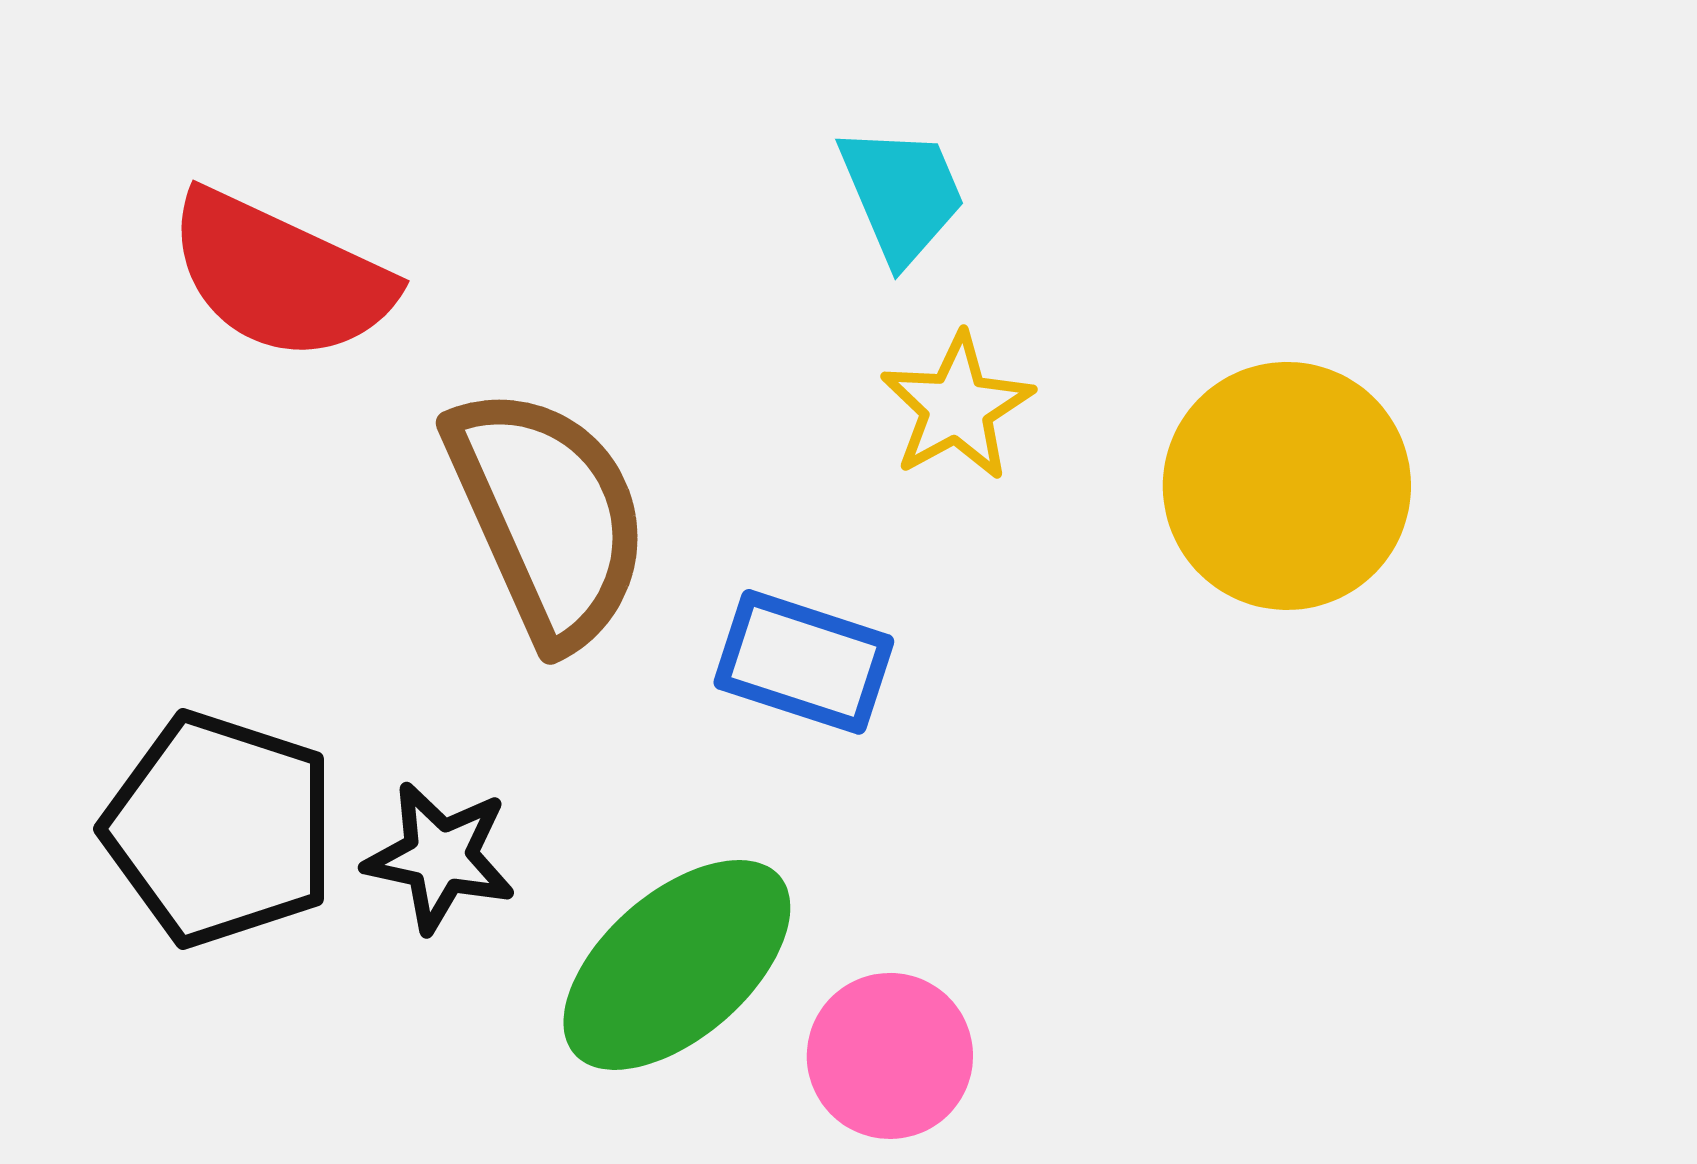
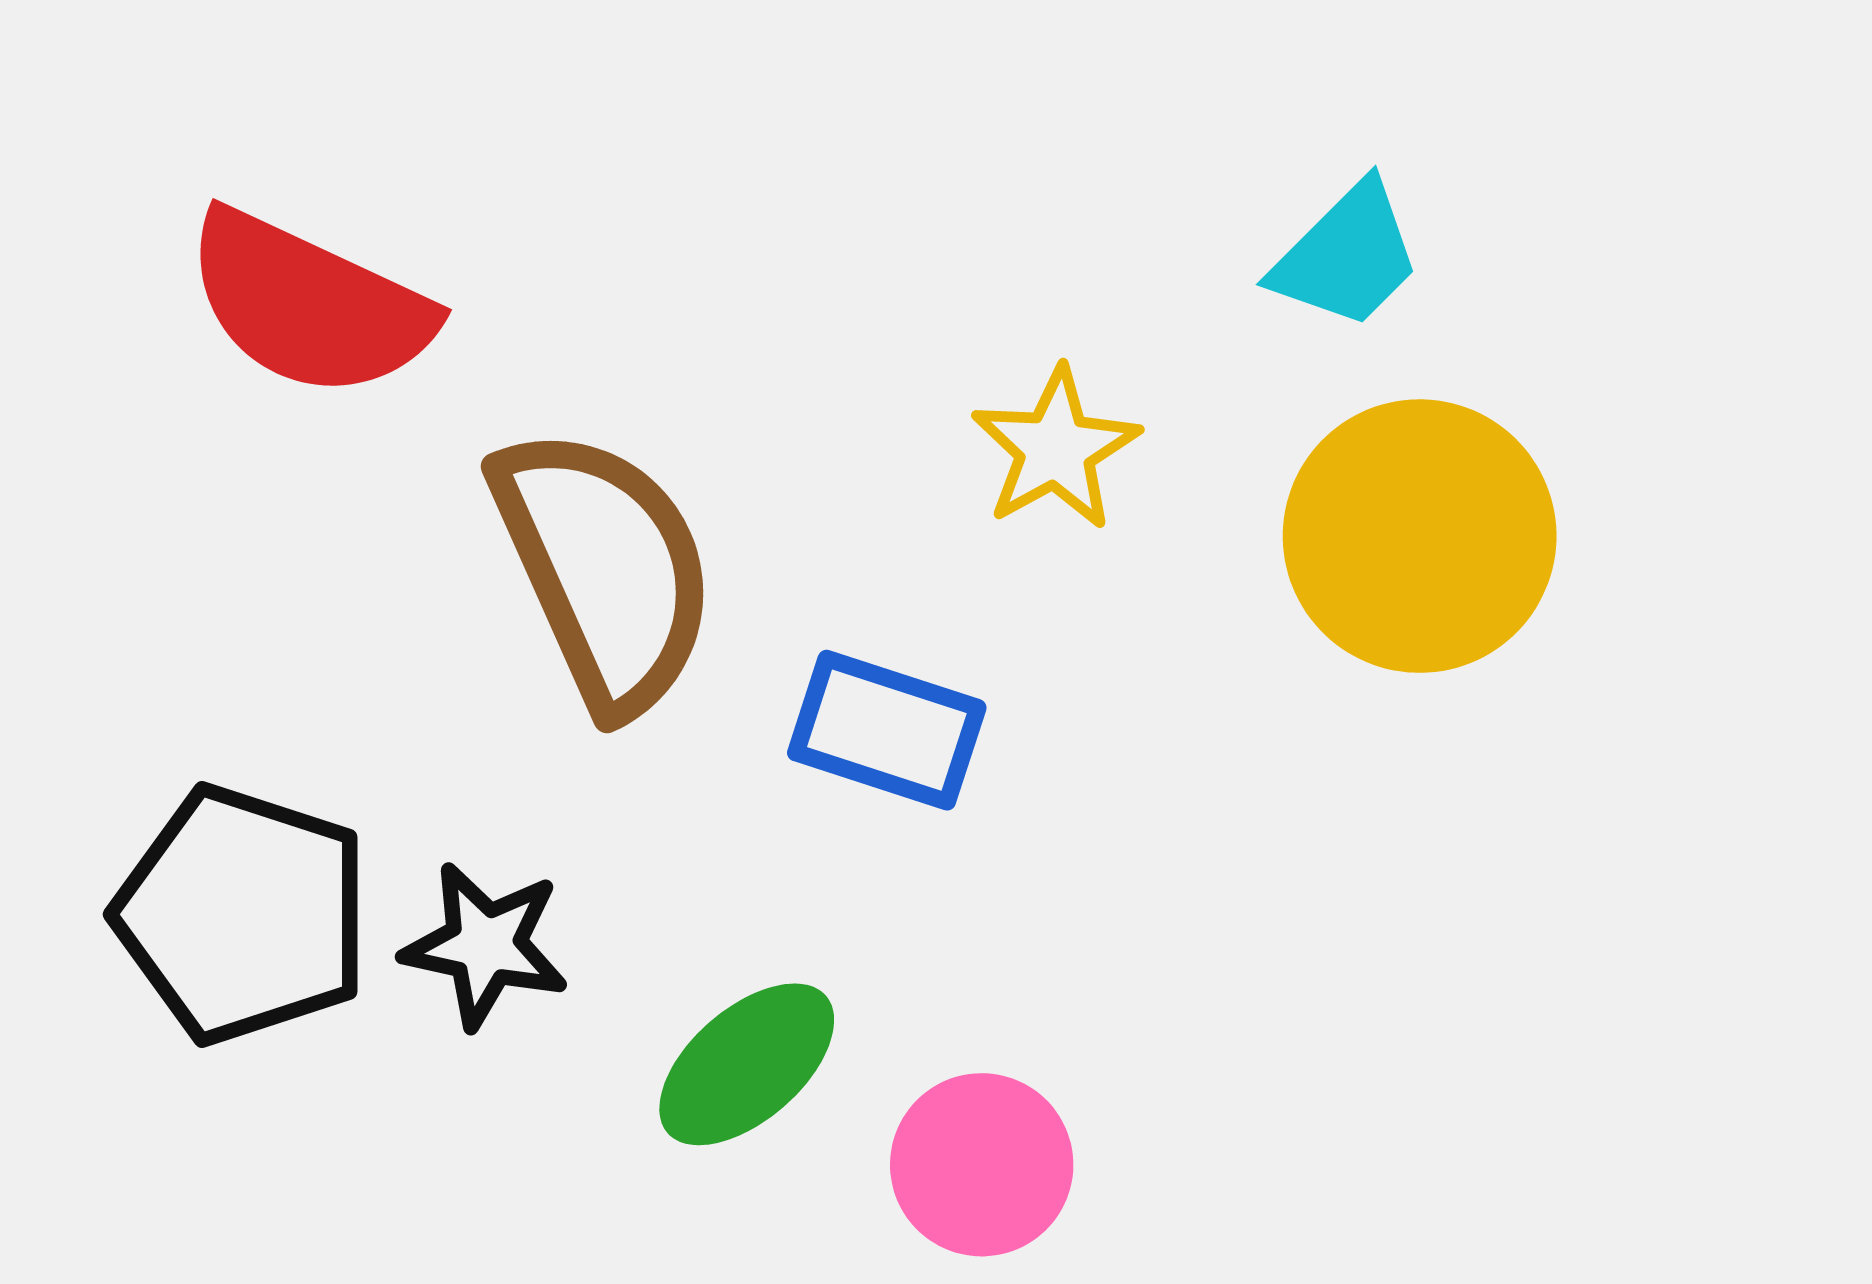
cyan trapezoid: (902, 194) -> (1347, 256), moved, turned 68
green ellipse: (677, 965) -> (747, 1064), size x0.7

